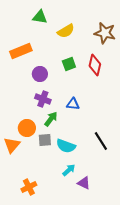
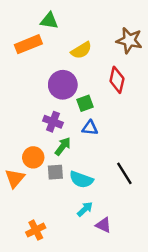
yellow semicircle: (66, 31) -> (81, 50), moved
orange rectangle: (21, 51) -> (28, 44), moved
green square: (69, 64) -> (85, 103), moved
purple circle: (40, 74) -> (63, 85), moved, size x1.5

